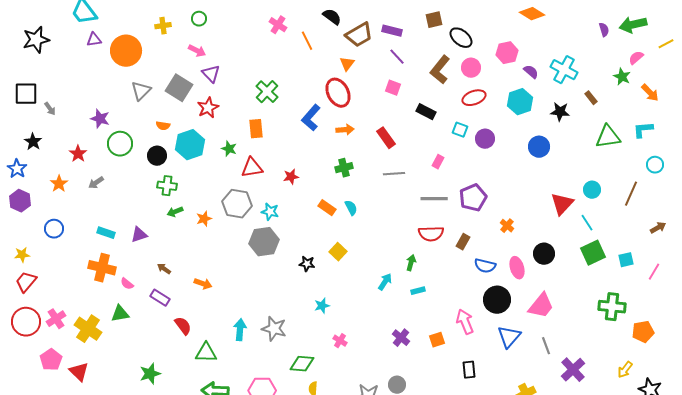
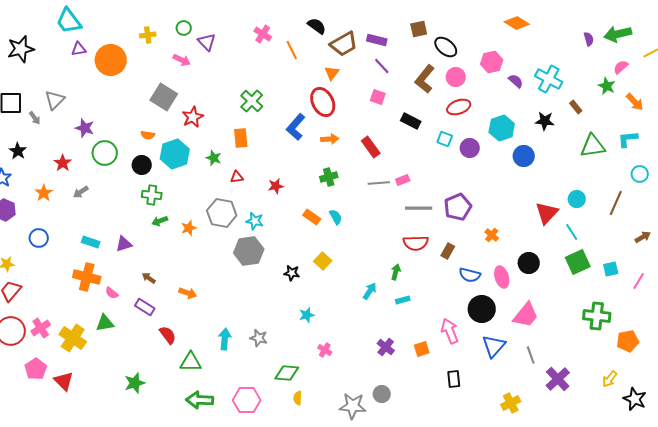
purple triangle: (211, 74) -> (207, 42), moved
gray triangle: (141, 91) -> (55, 100), moved
cyan hexagon: (520, 102) -> (502, 128), moved
pink rectangle: (438, 162) -> (403, 180), moved, turned 40
red triangle: (252, 168) -> (237, 177), size x0.6
gray star: (274, 329) -> (259, 338), size x0.7

